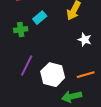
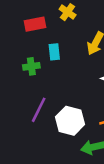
cyan rectangle: (40, 18) -> (54, 52), turned -56

